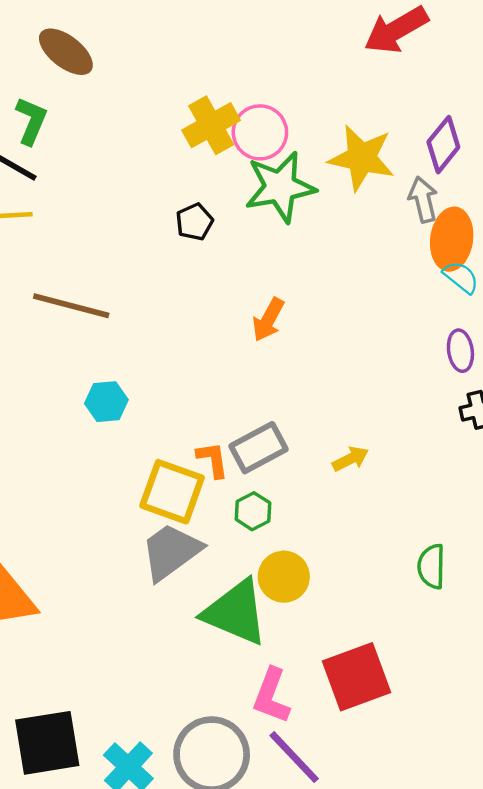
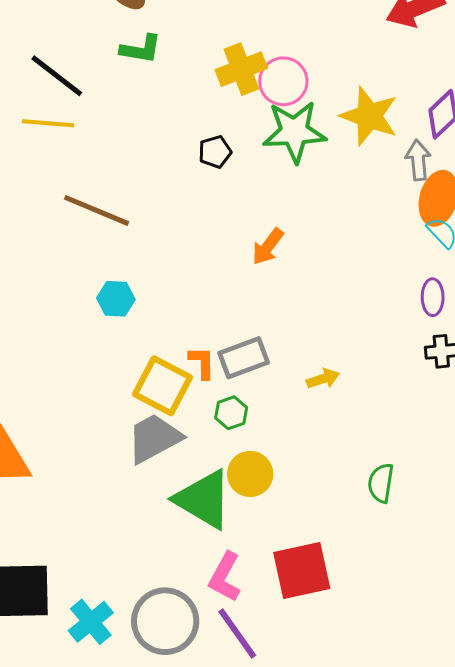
green L-shape: (31, 121) -> (141, 49), moved, turned 69

